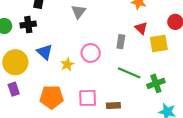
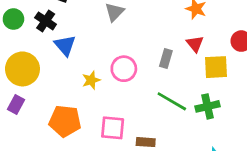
black cross: (28, 25) -> (46, 21), turned 35
blue triangle: (45, 52) -> (65, 45), moved
green cross: (156, 83) -> (208, 106), moved
purple rectangle: (14, 89) -> (16, 104), turned 40

